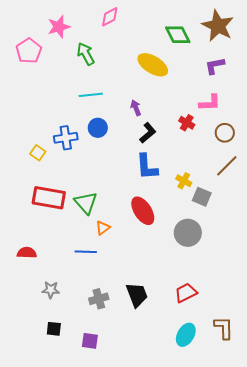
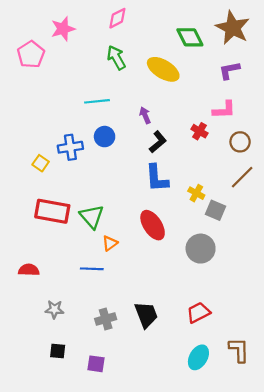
green arrow: (86, 54) -> (116, 58), moved

